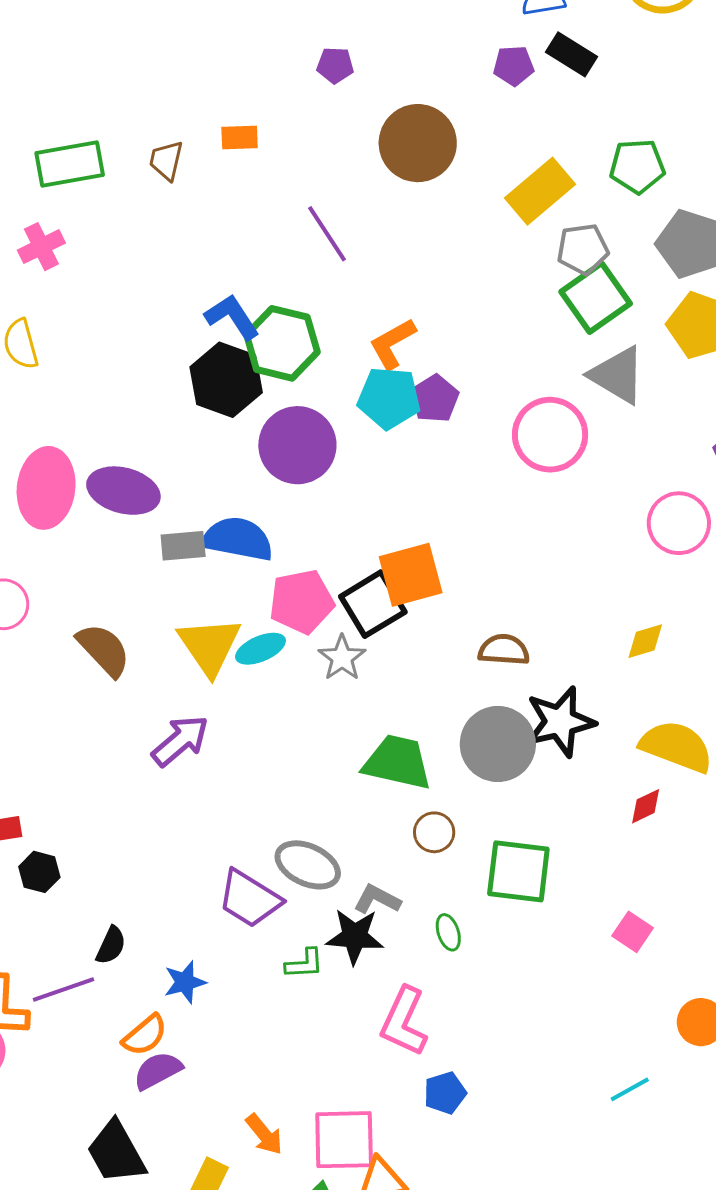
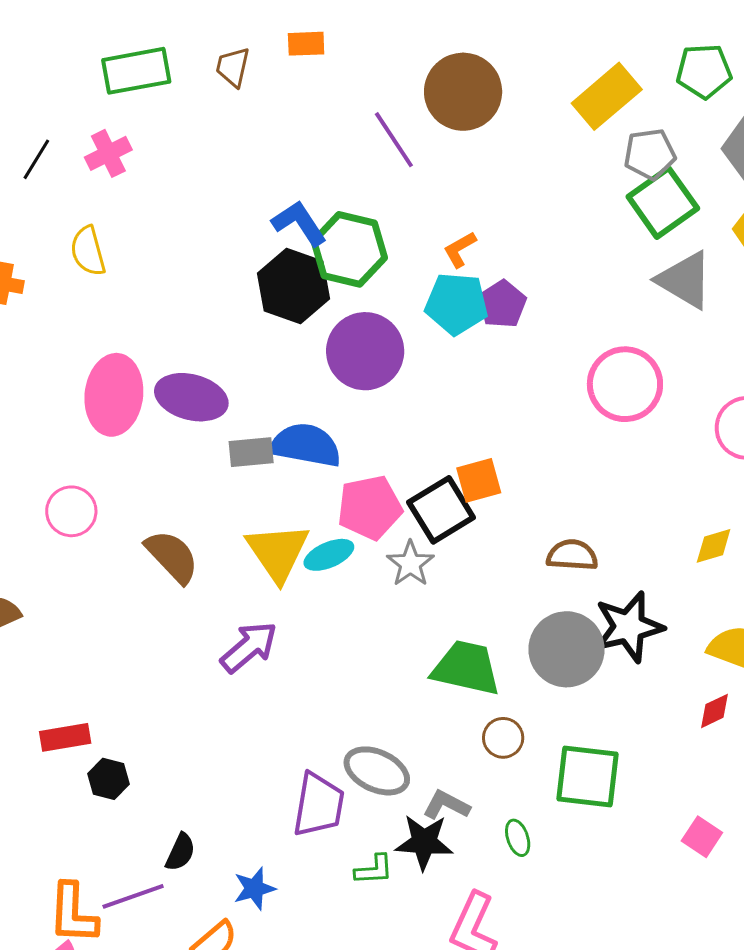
brown circle: (418, 143) -> (463, 92), moved
orange L-shape: (392, 344) -> (460, 249), size x0.7
pink circle: (550, 435) -> (625, 384), moved
orange square: (411, 575) -> (479, 480), size x0.7
purple trapezoid: (249, 899) -> (319, 805), turned -112

